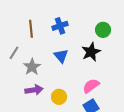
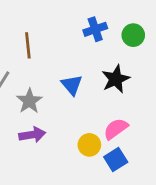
blue cross: (60, 26) -> (95, 29), moved
green circle: (103, 30) -> (133, 35), moved
yellow circle: (59, 97) -> (89, 145), moved

